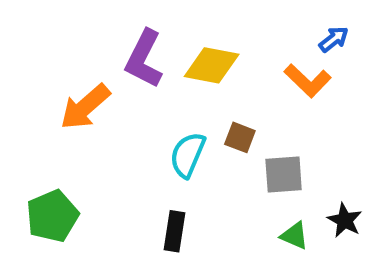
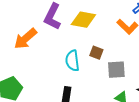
cyan semicircle: (188, 155) -> (72, 61), turned -30

